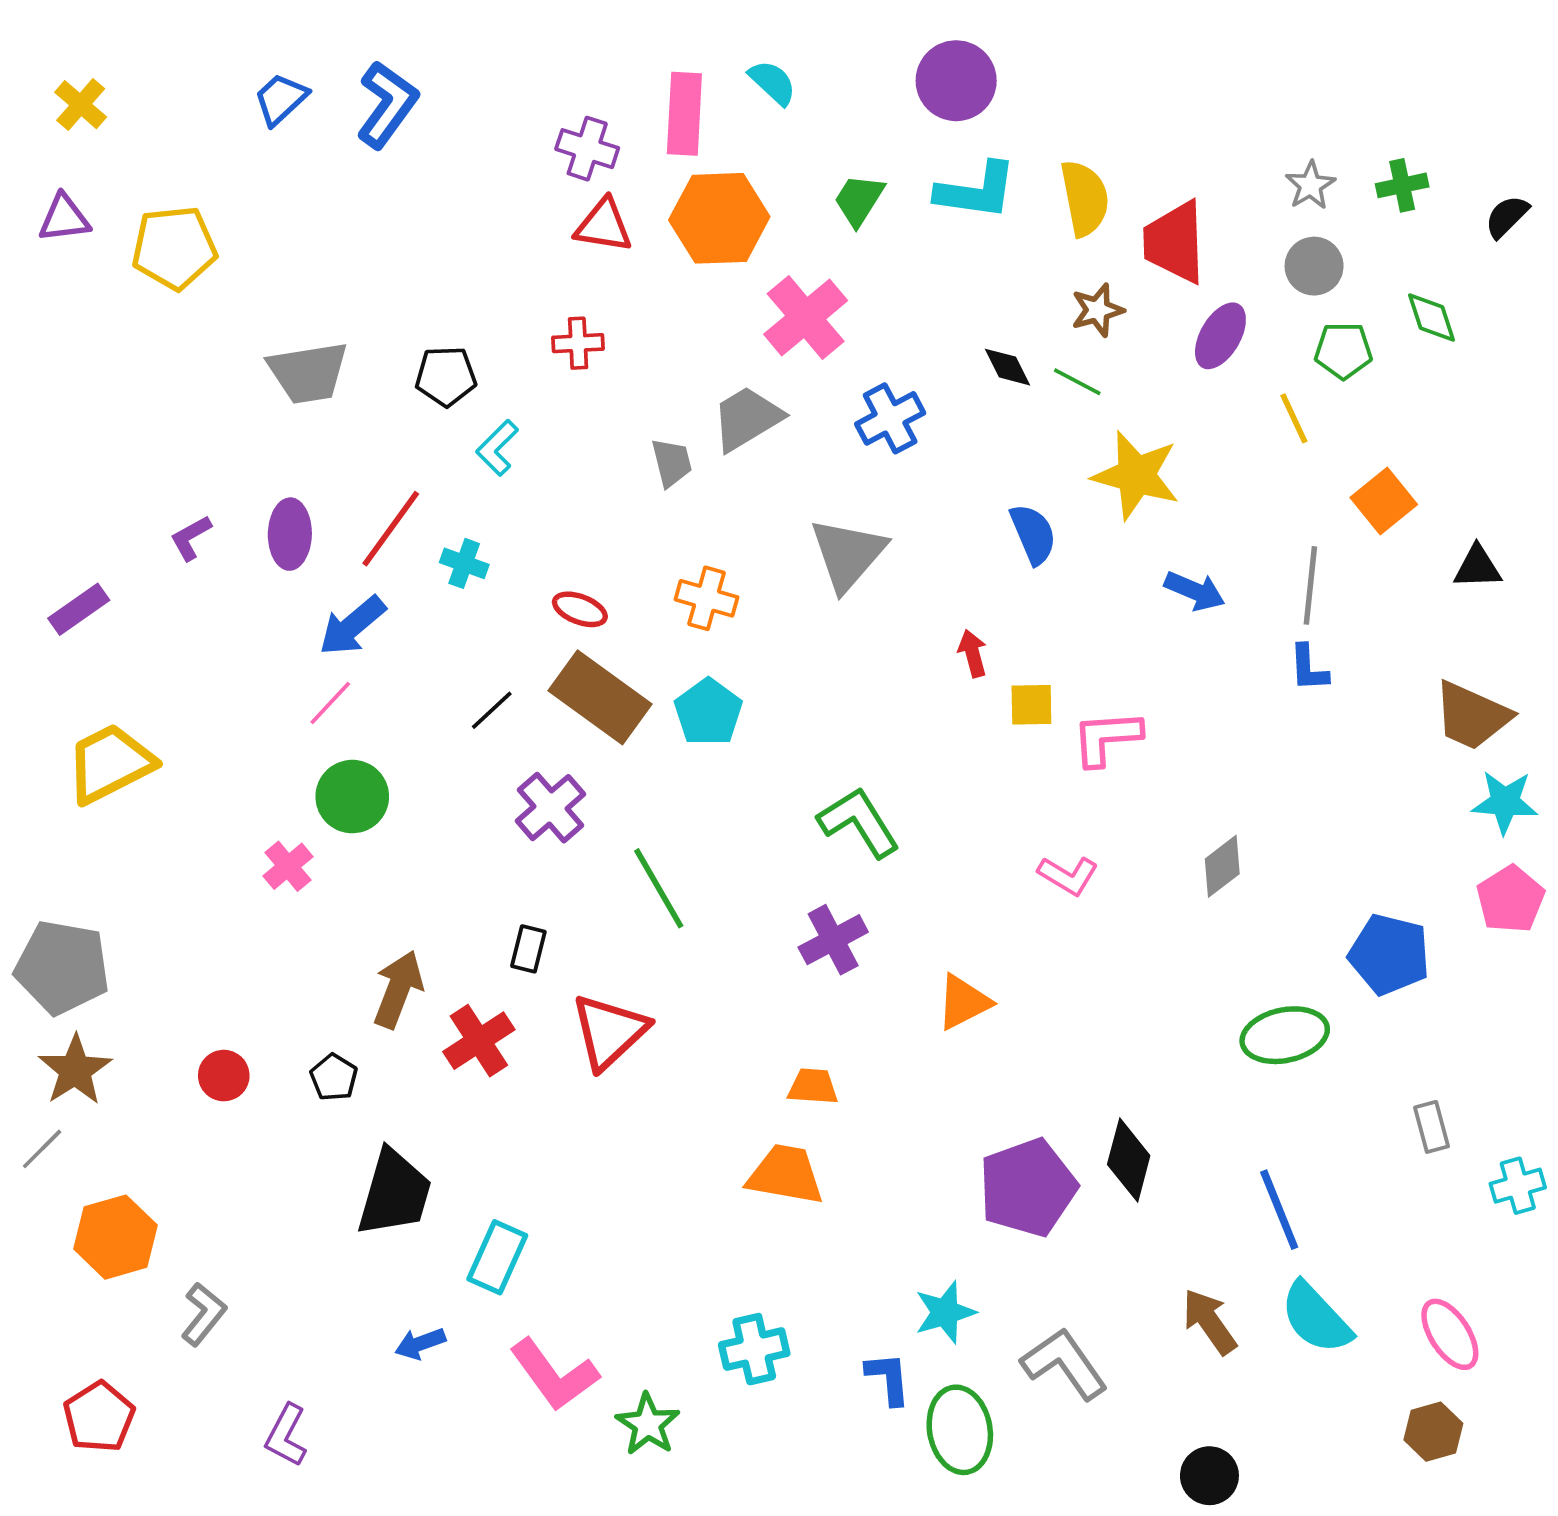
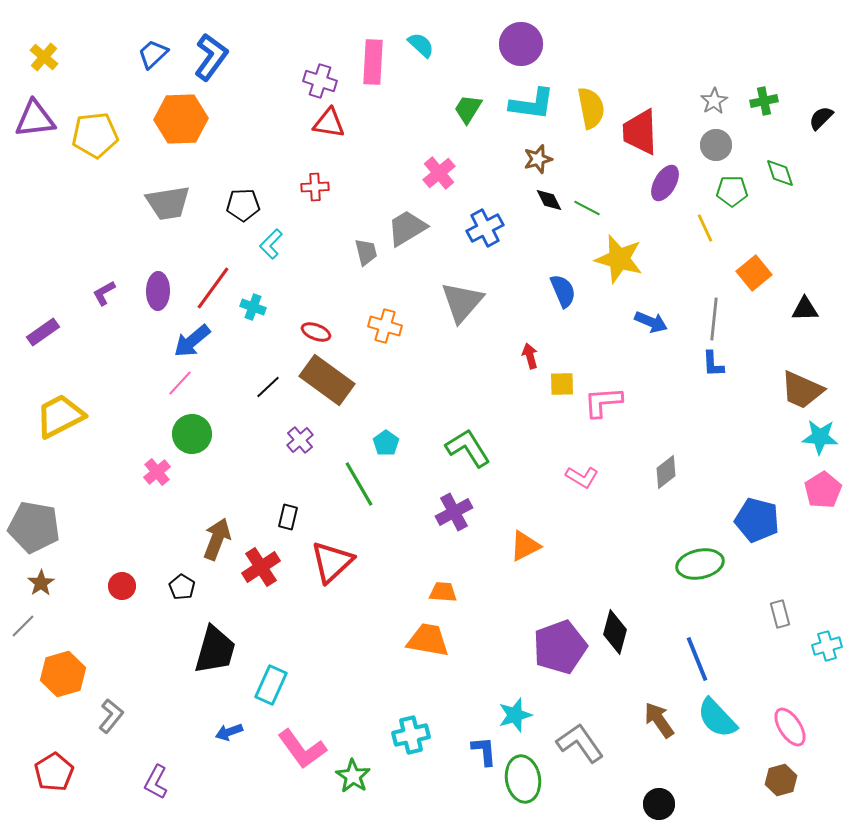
purple triangle: (64, 218) -> (35, 119), size x1.4
orange hexagon: (719, 218) -> (181, 119), moved
brown star: (1097, 310) -> (538, 159), moved
pink cross: (806, 317) -> (439, 173), size x0.7
cyan pentagon: (708, 712) -> (386, 443), moved, size x0.7
purple cross: (550, 808) -> (300, 440), size x0.7
brown star: (75, 1070) -> (41, 583), size x0.7

